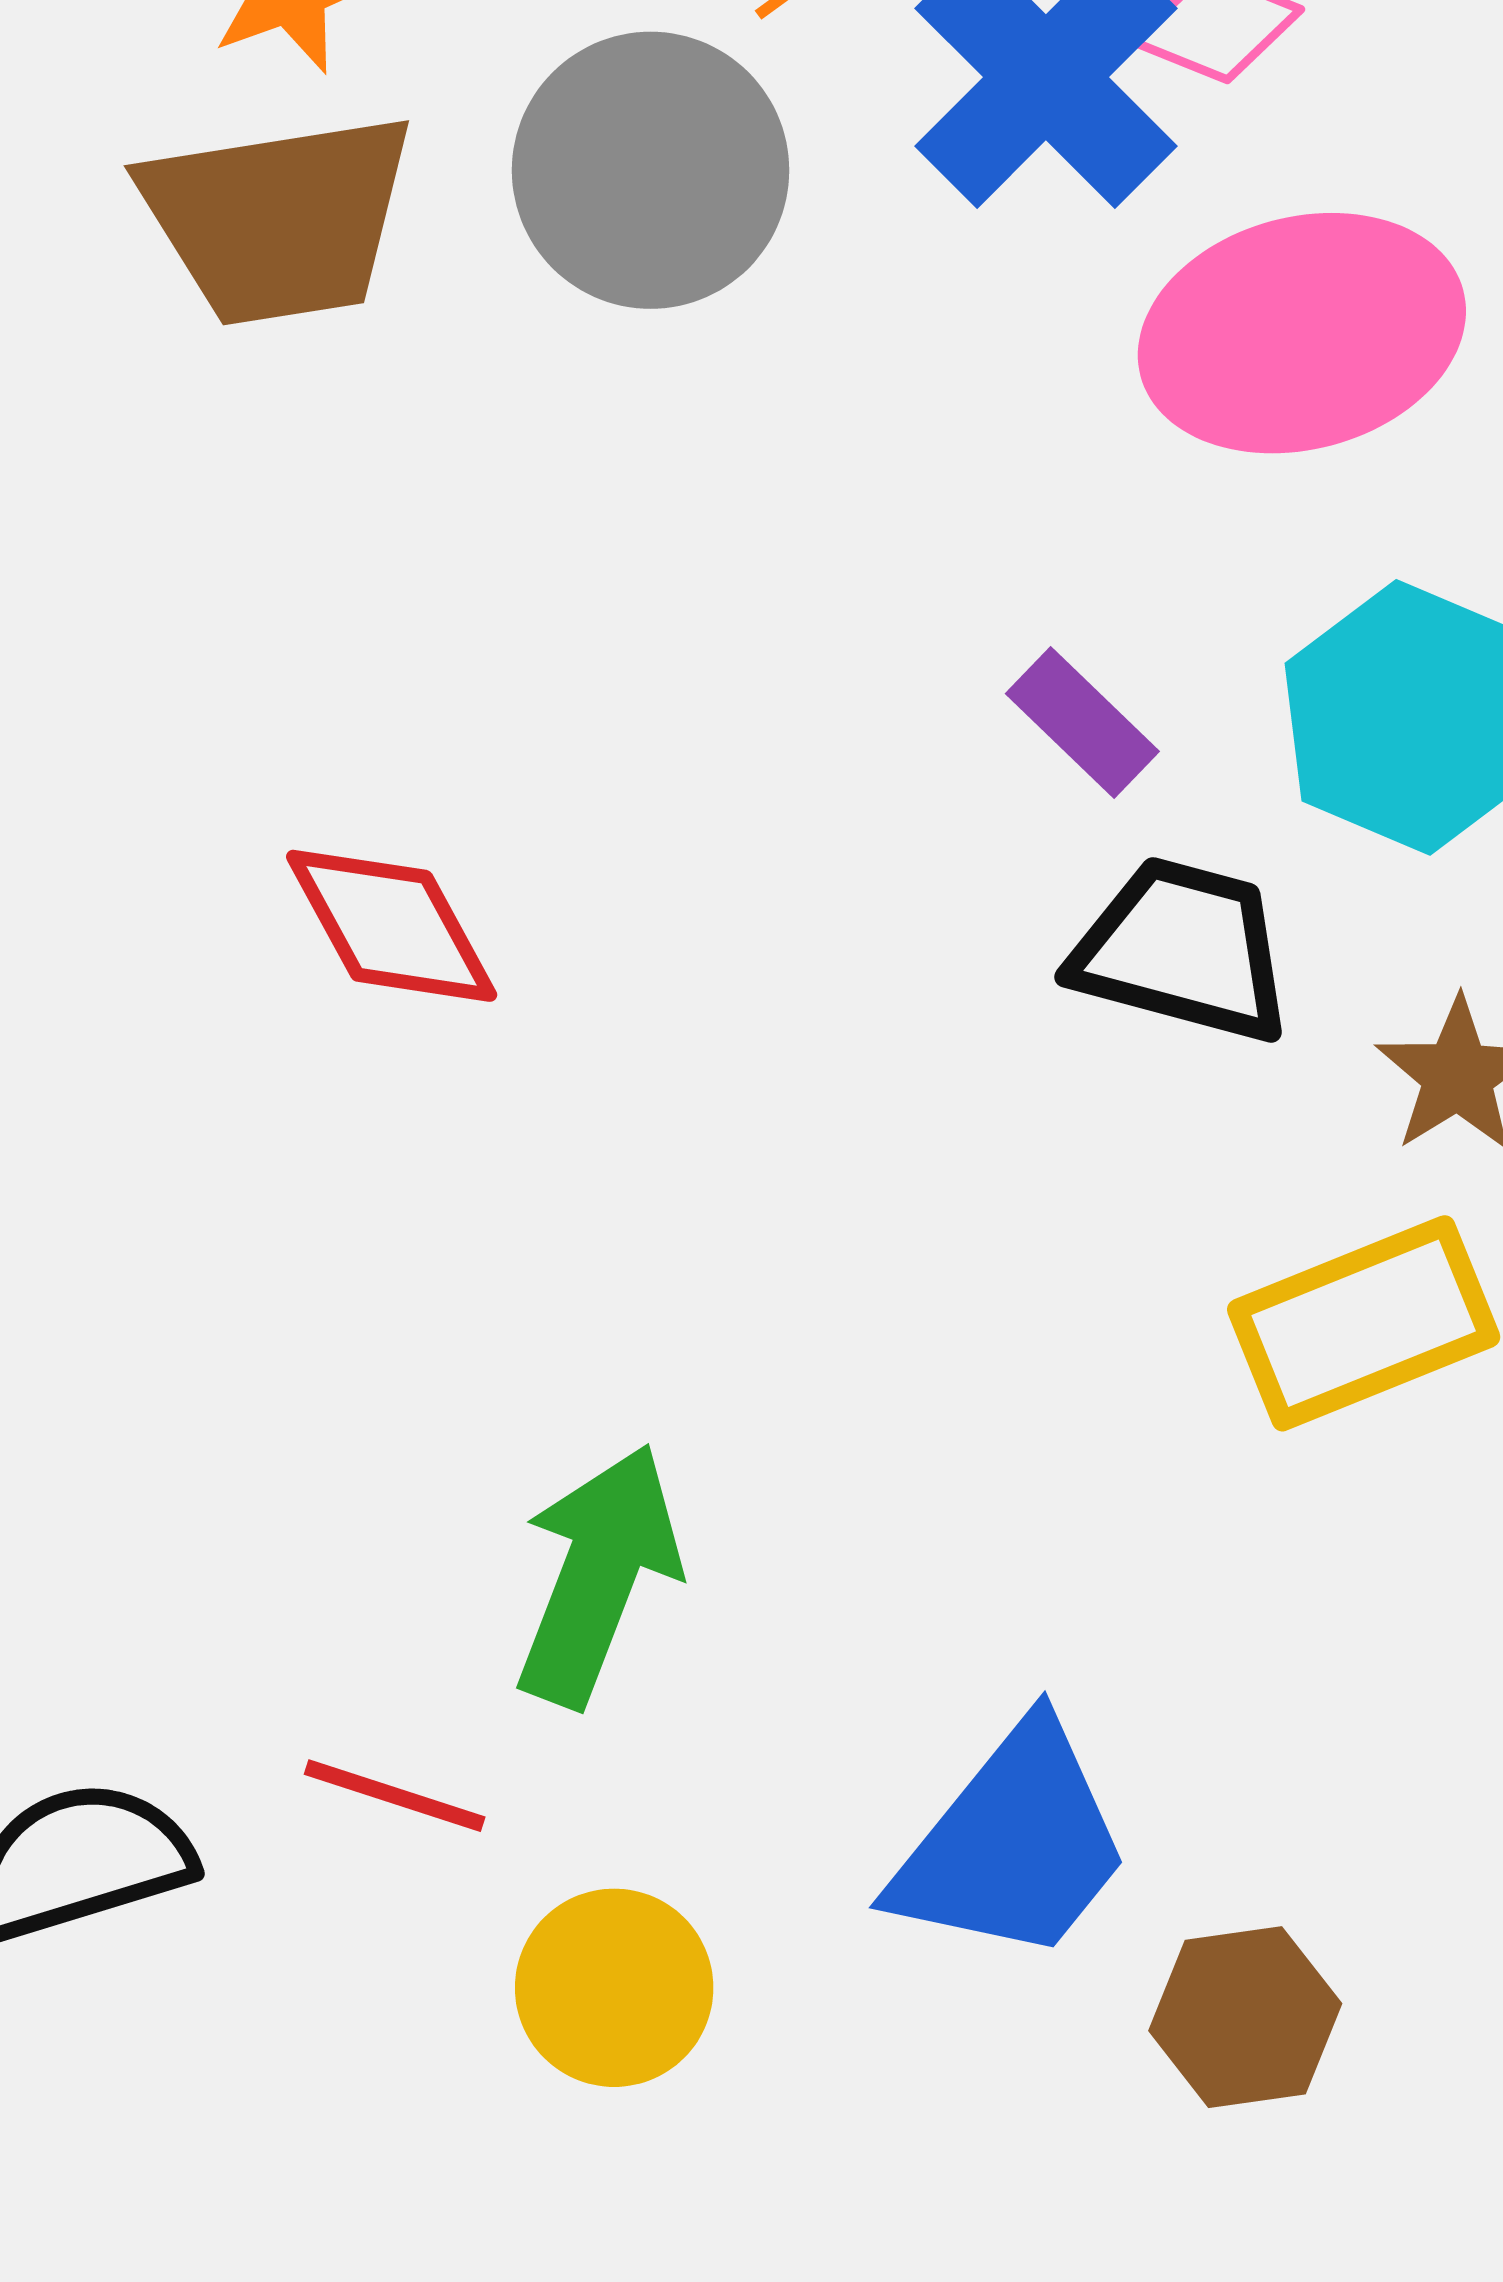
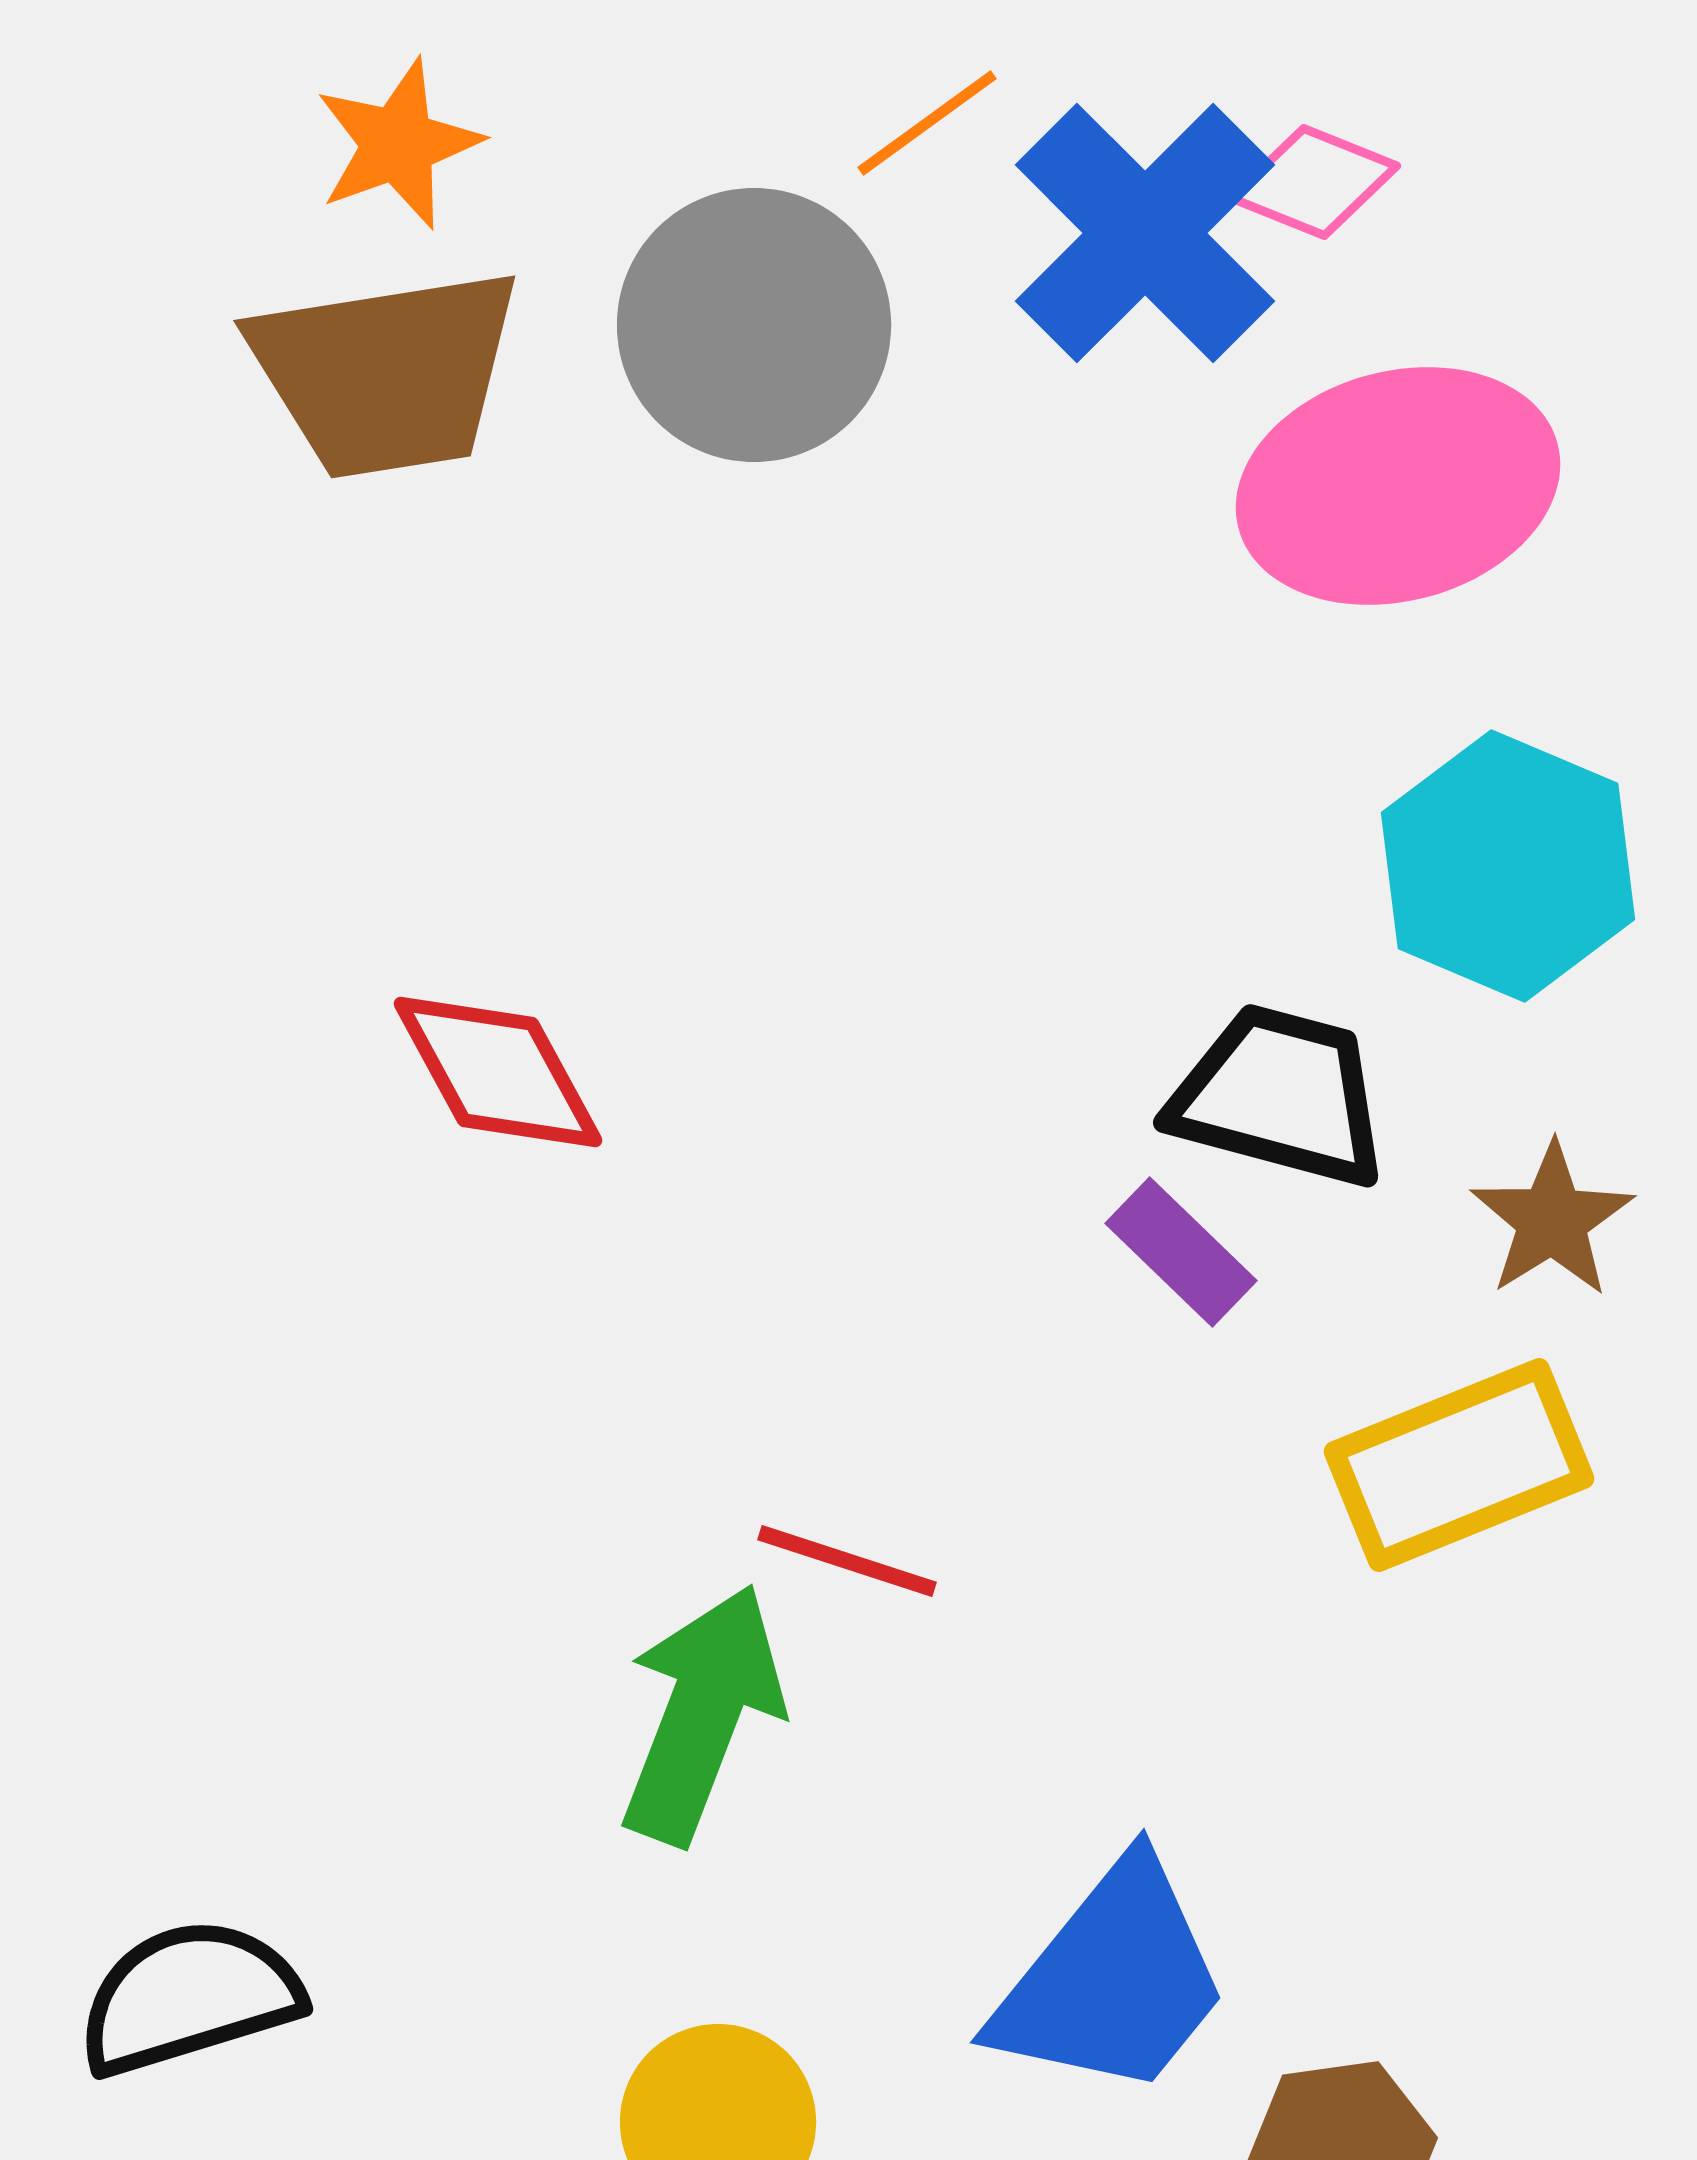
purple rectangle: (1082, 723) -> (1181, 1252), moved
red line: (395, 1796) -> (847, 1561), moved

